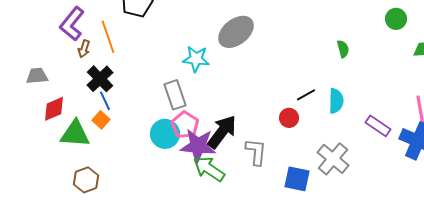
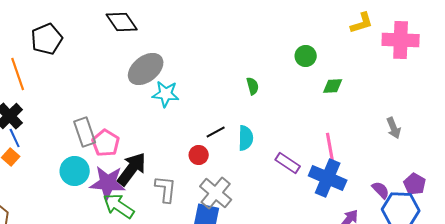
cyan star: (196, 59) -> (166, 94), moved
pink pentagon: (185, 125) -> (106, 143), moved
gray cross: (333, 159) -> (216, 193), moved

